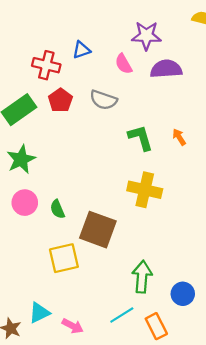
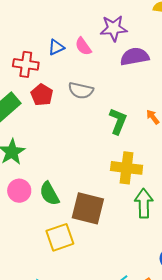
pink semicircle: (124, 64) -> (83, 46), moved
green L-shape: (141, 138) -> (118, 121), turned 44
green semicircle: (57, 209) -> (49, 194), size x1.4
green arrow: (142, 277) -> (144, 203), moved

